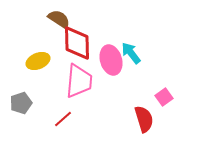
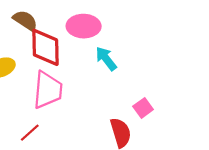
pink ellipse: (111, 60) -> (84, 26), moved, turned -72

